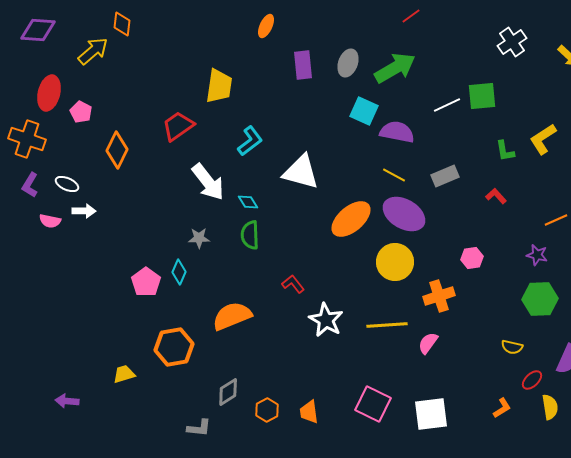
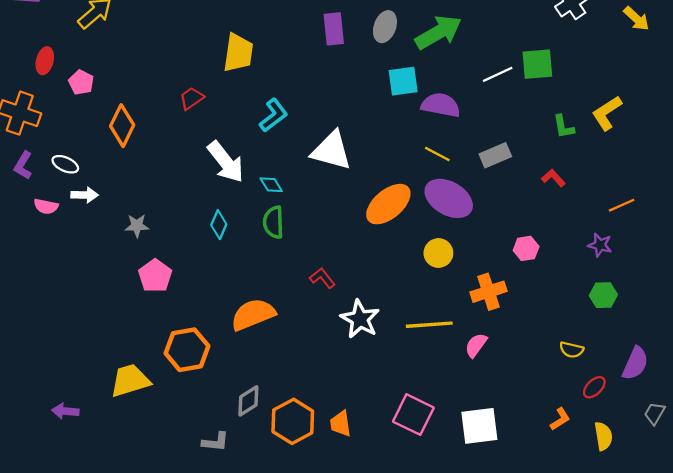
red ellipse: (49, 93) -> (45, 61), size x0.7
cyan square: (364, 111) -> (403, 81), turned -32
red trapezoid: (178, 126) -> (192, 98), size x0.7
gray star: (199, 238) -> (137, 226), moved
yellow circle: (395, 262) -> (438, 253), size x0.7
cyan diamond: (179, 272) -> (219, 225), moved
green hexagon: (540, 299) -> (603, 295), size x0.7
yellow trapezoid: (124, 374) -> (130, 380), size x1.6
yellow semicircle: (550, 407) -> (603, 436), moved
orange hexagon: (267, 410) -> (293, 421), size x1.6

